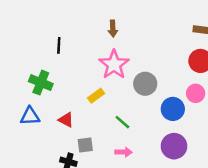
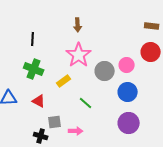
green cross: (41, 83) -> (34, 69), moved
pink circle: (196, 93) -> (127, 65), moved
pink arrow: (124, 152) -> (76, 131), moved

